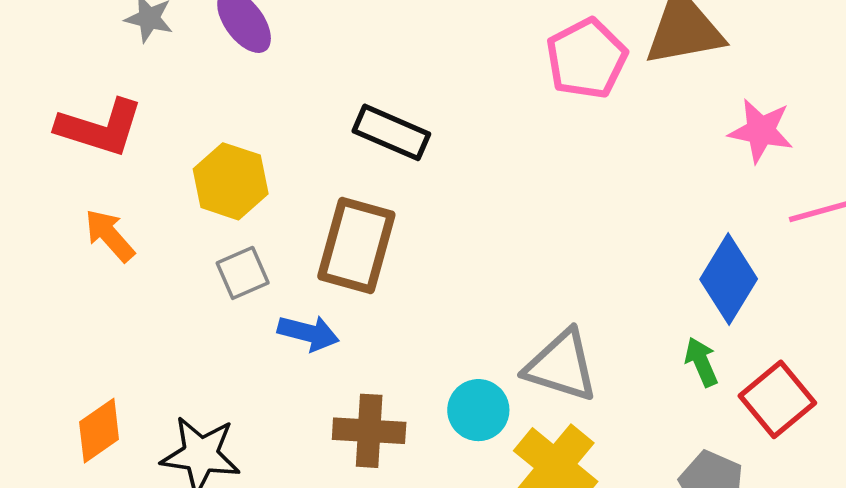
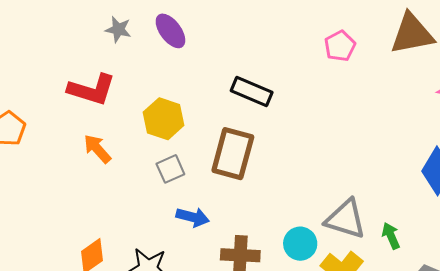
pink pentagon: (586, 59) -> (340, 46), moved, size x0.7
blue arrow: (308, 333) -> (193, 217), moved
green arrow: (701, 362) -> (391, 236), moved

